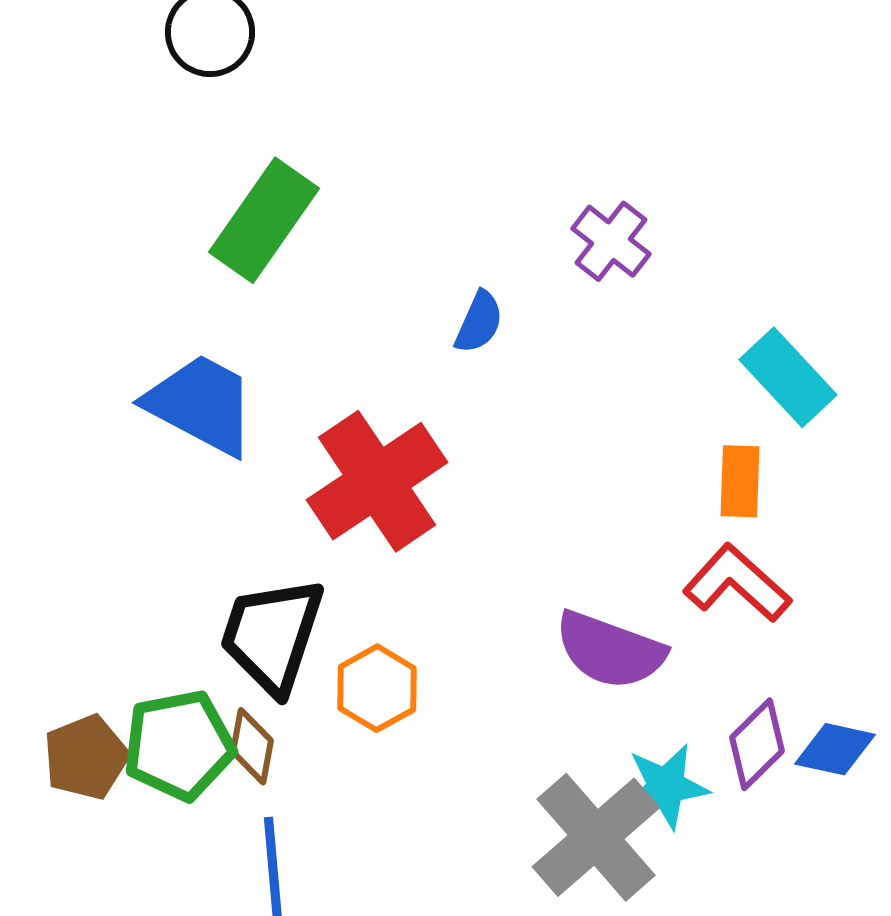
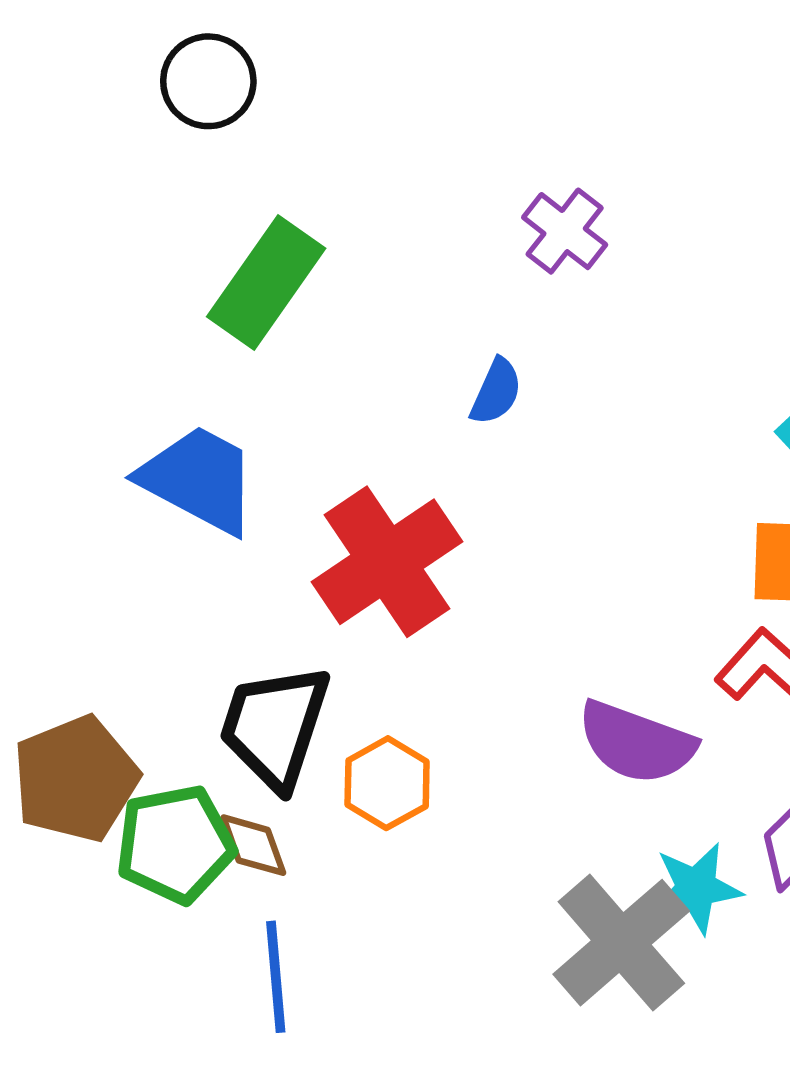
purple cross: (611, 241) -> (565, 231), moved
brown diamond: (252, 746) -> (253, 845), turned -30
brown pentagon: (86, 757) -> (76, 779), moved, size x1.4

